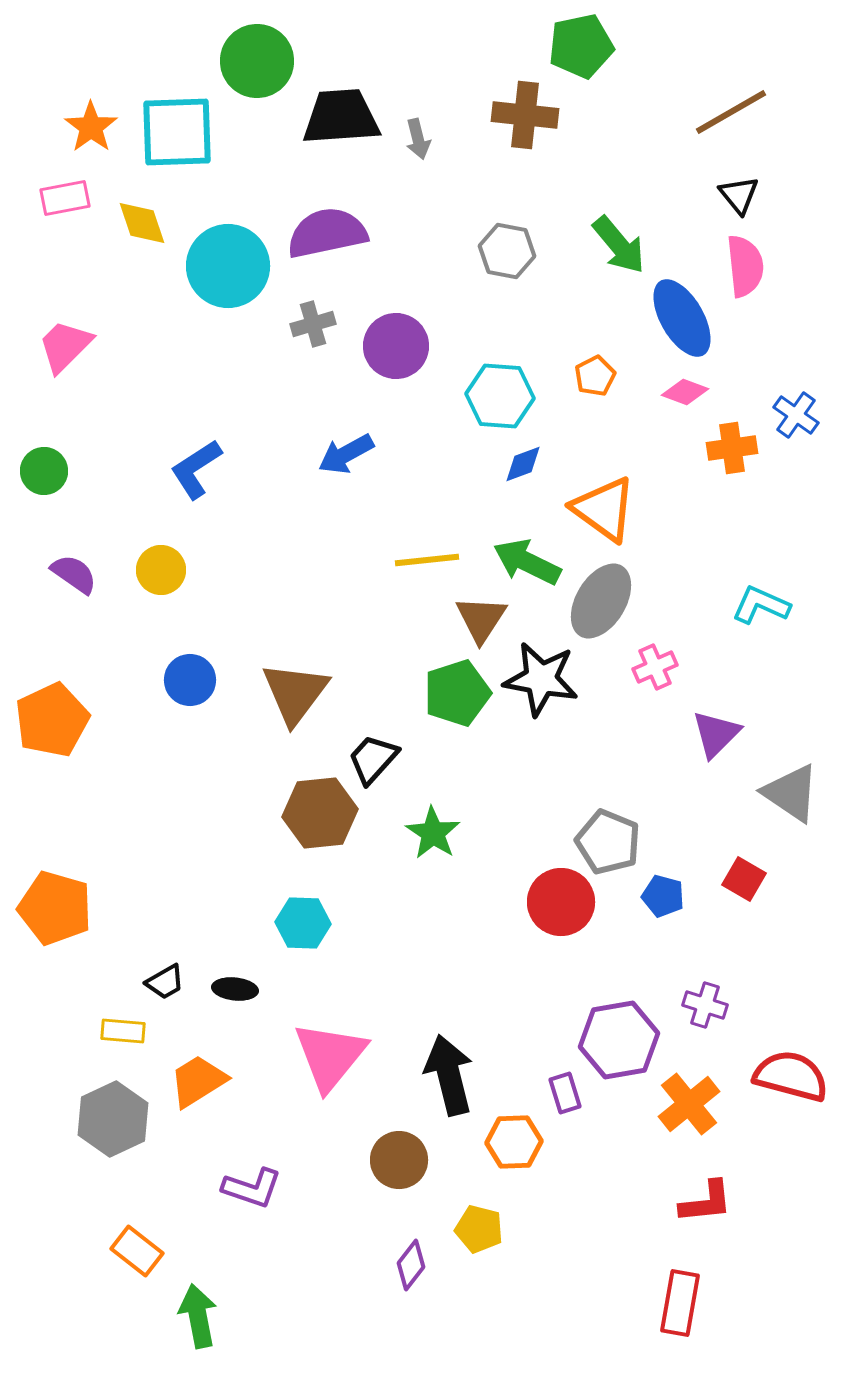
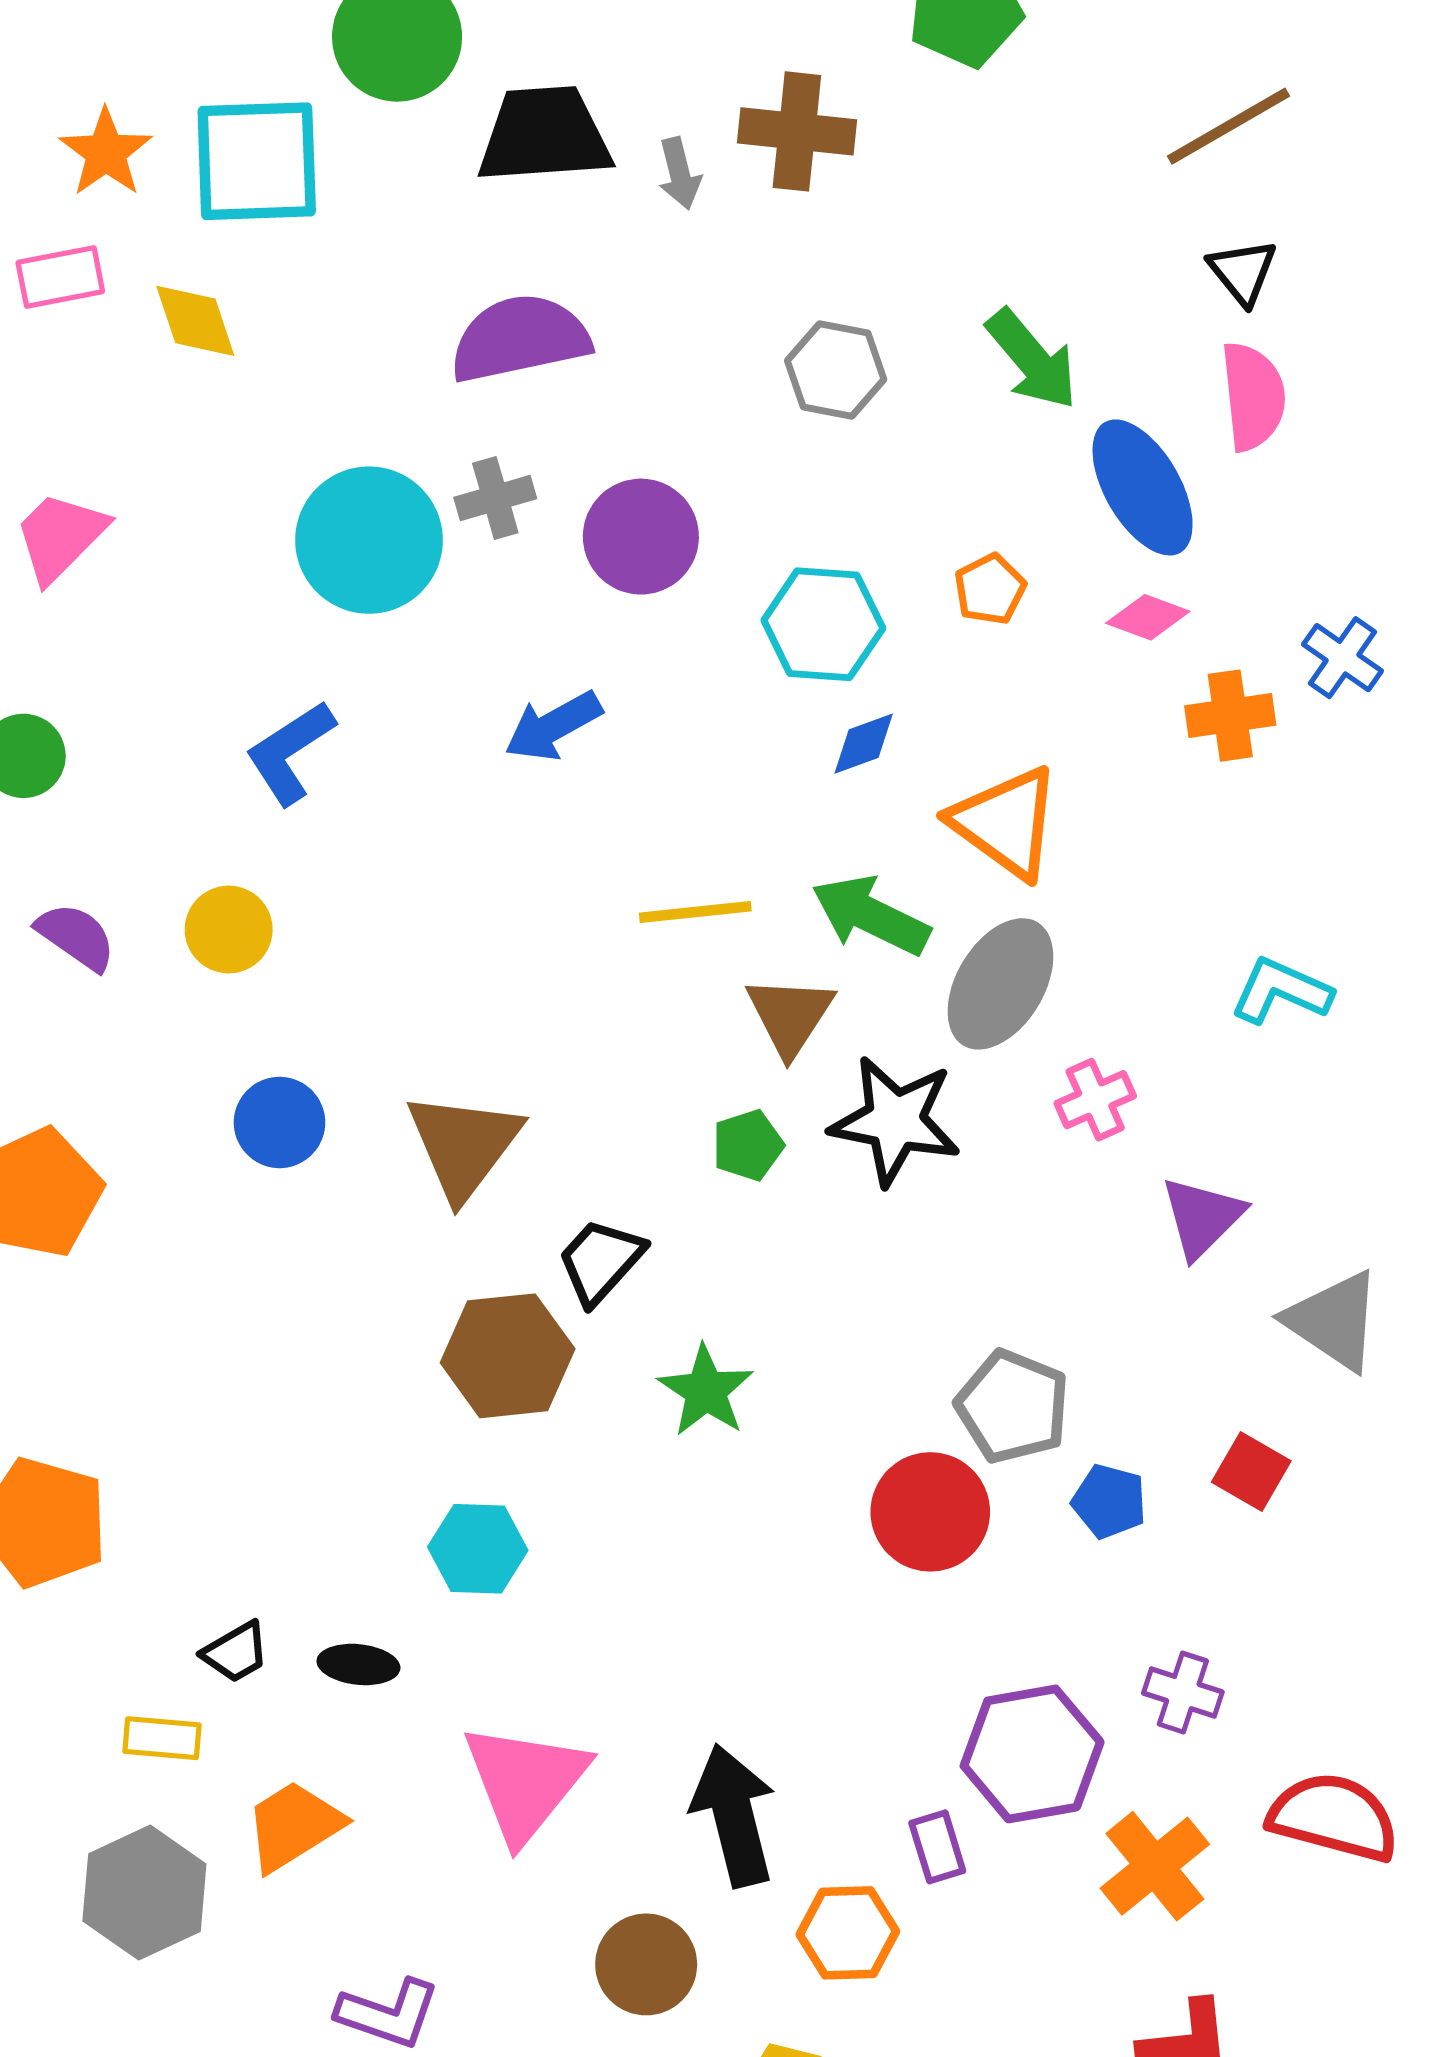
brown cross: (525, 115) -> (797, 131), moved
cyan circle: (228, 266) -> (369, 540), moved
green pentagon: (457, 693) -> (748, 1145), size x0.6

